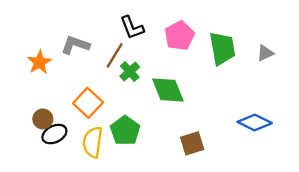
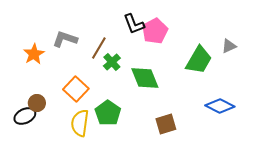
black L-shape: (132, 28) -> (134, 24), moved
green trapezoid: (222, 48) -> (199, 60), moved, turned 40
black ellipse: (54, 134) -> (25, 116), moved

